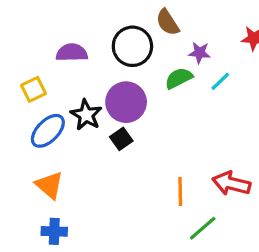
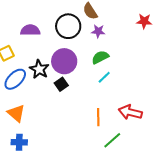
purple star: (199, 53) -> (98, 31), moved
green semicircle: (179, 78) -> (100, 57), moved
cyan line: (220, 81) -> (104, 77), moved

